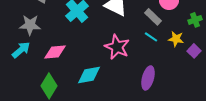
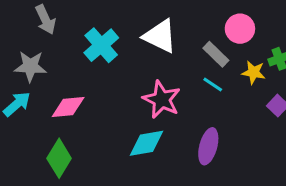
yellow star: (176, 39) -> (254, 72), moved
cyan diamond: (89, 75) -> (146, 143), moved

